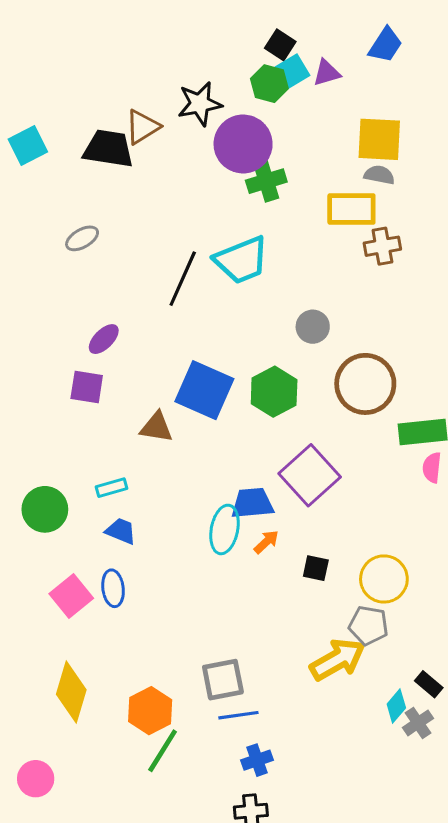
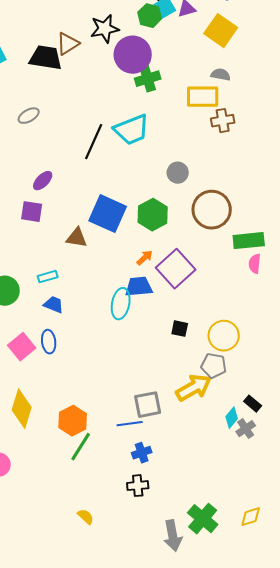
yellow square: (379, 139) -> (221, 31), moved, turned 32
orange arrow: (266, 542) -> (145, 258), moved
gray square: (223, 680) -> (148, 405), moved

